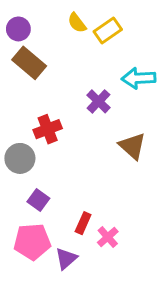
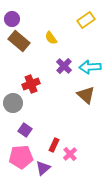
yellow semicircle: (77, 23) -> (51, 38), moved
yellow rectangle: (108, 31) -> (86, 20), moved
cyan arrow: (139, 78) -> (90, 67), moved

